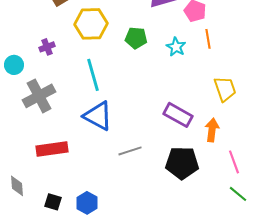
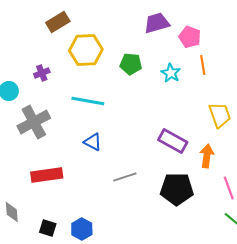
cyan line: (93, 75) -> (88, 101), turned -64
blue triangle: (98, 116) -> (93, 142), size x0.6

